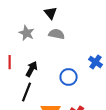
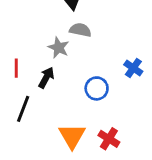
gray star: (27, 33) -> (59, 48), moved
black line: (27, 92) -> (23, 109), moved

